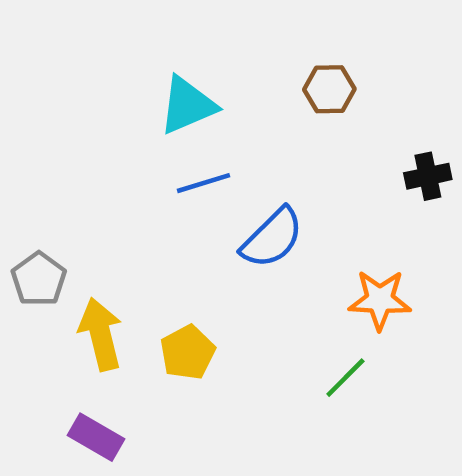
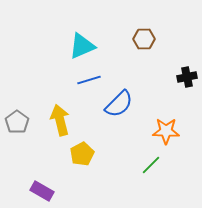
yellow arrow: (101, 334) -> (60, 120), moved

